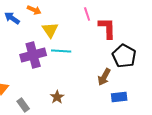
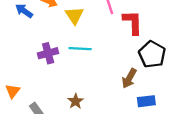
yellow triangle: (50, 30) -> (74, 15), moved
purple cross: (33, 55) -> (48, 53), size x0.7

